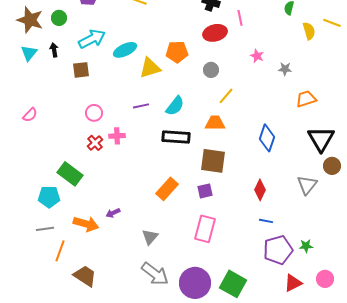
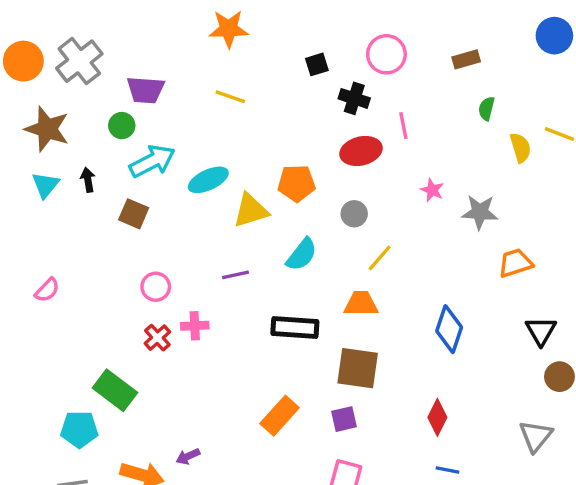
green circle: (59, 18) -> (122, 126), moved
gray star: (285, 69) -> (480, 212), size x1.5
brown square: (81, 70) -> (134, 214), turned 30
cyan semicircle: (175, 106) -> (302, 254), moved
black triangle: (321, 139) -> (541, 331), size x0.7
gray triangle: (307, 185) -> (536, 436), moved

